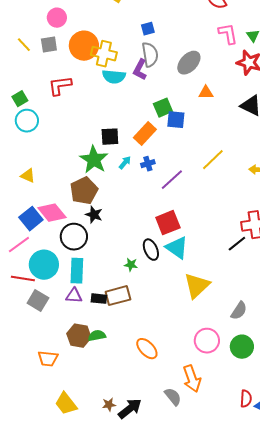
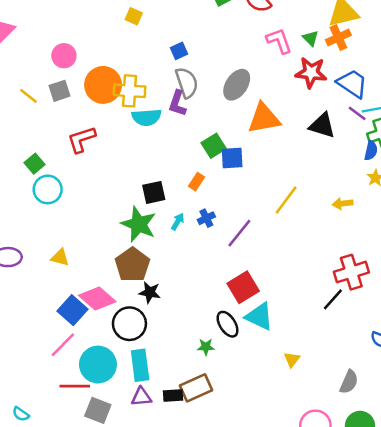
orange triangle: (206, 93) -> (264, 118), size x1.8
orange rectangle: (145, 134) -> (197, 182), size x0.6
yellow triangle: (197, 286) -> (292, 359), size x0.5

